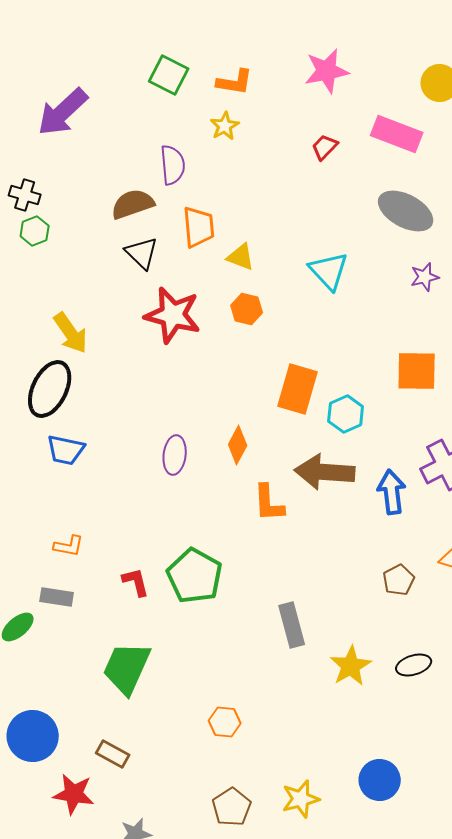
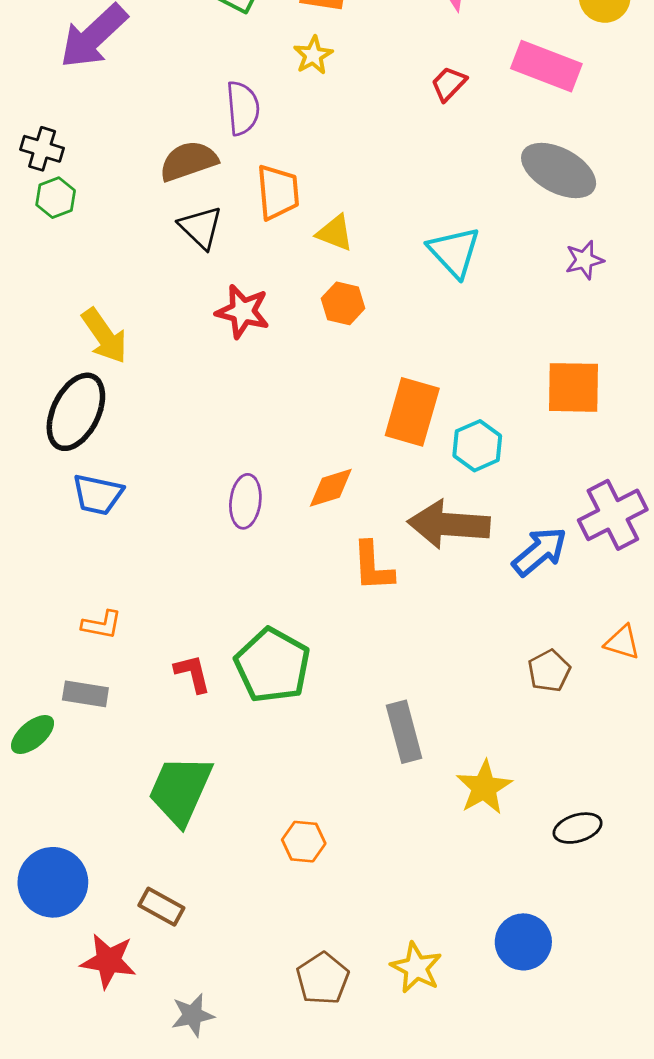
red star: (173, 315) -> (243, 312), size x0.7
orange diamond: (238, 445) -> (331, 488), turned 45
blue arrow: (392, 492) -> (540, 551), turned 57
black ellipse: (414, 665) -> (578, 828), moved
orange hexagon: (225, 722) -> (304, 842), moved
yellow star: (301, 799) -> (416, 968), turned -30

